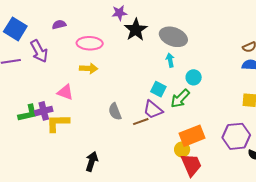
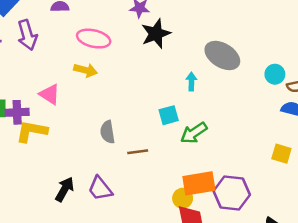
gray ellipse: (173, 37) -> (222, 55), moved
cyan circle: (194, 77) -> (275, 74), moved
cyan square: (158, 89) -> (169, 115), turned 35
purple trapezoid: (153, 110) -> (100, 189), moved
purple hexagon: (236, 136) -> (232, 193), moved

